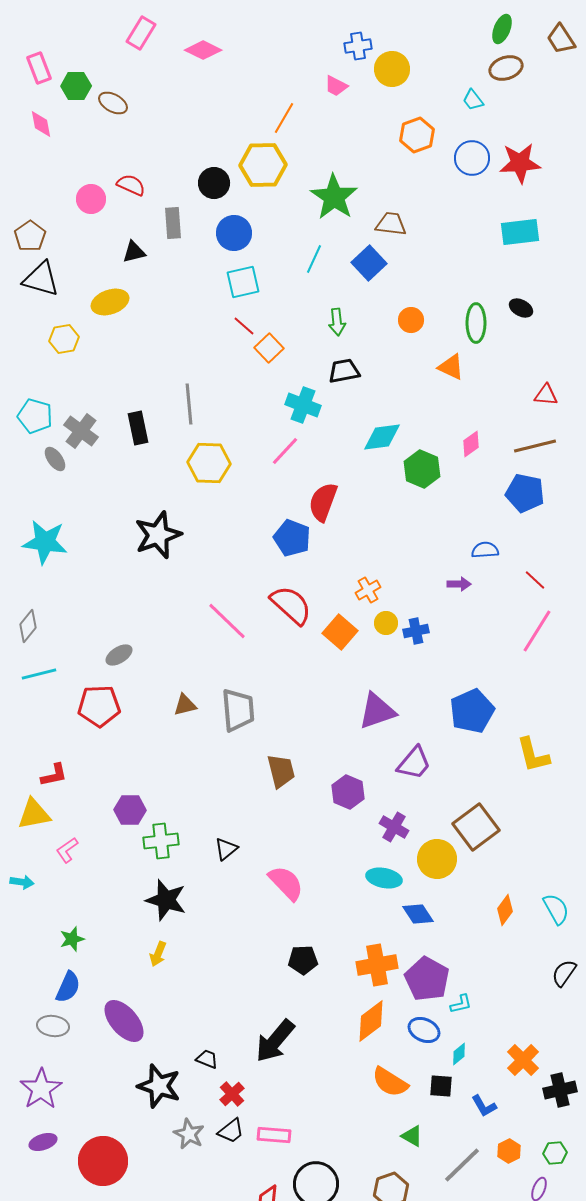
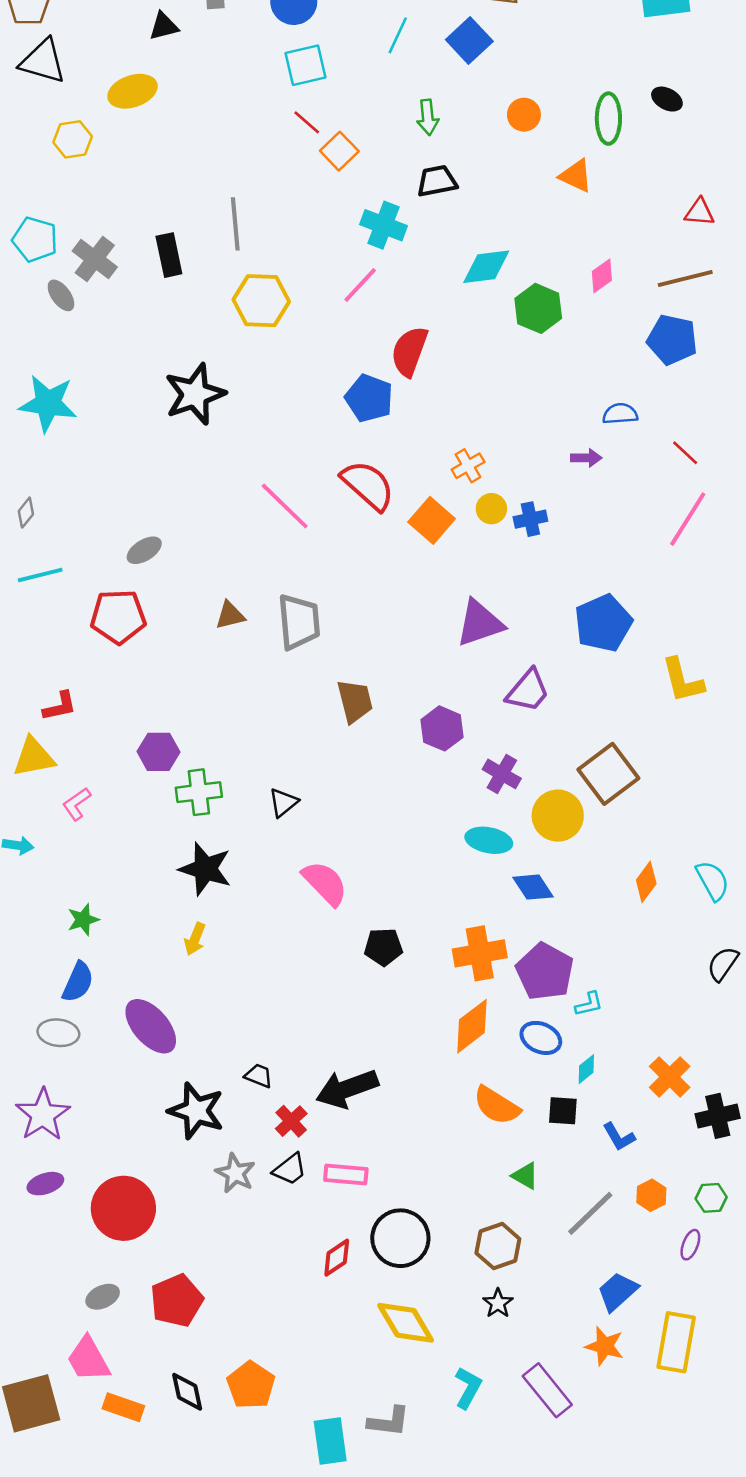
gray diamond: (28, 626) -> (26, 513), size x0.7
pink semicircle: (286, 883) -> (325, 883), moved
black arrow: (275, 1041) -> (347, 1089), moved, turned 30

